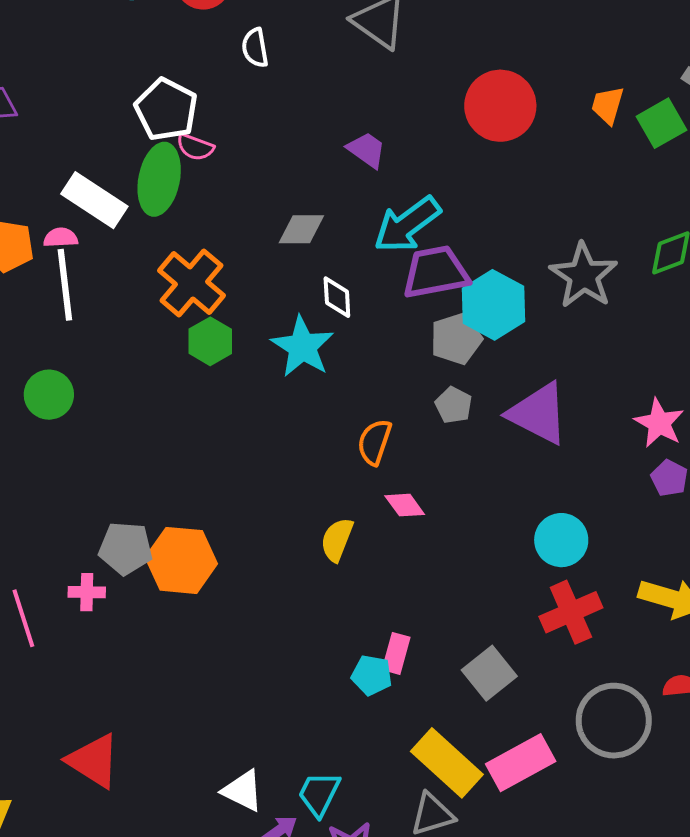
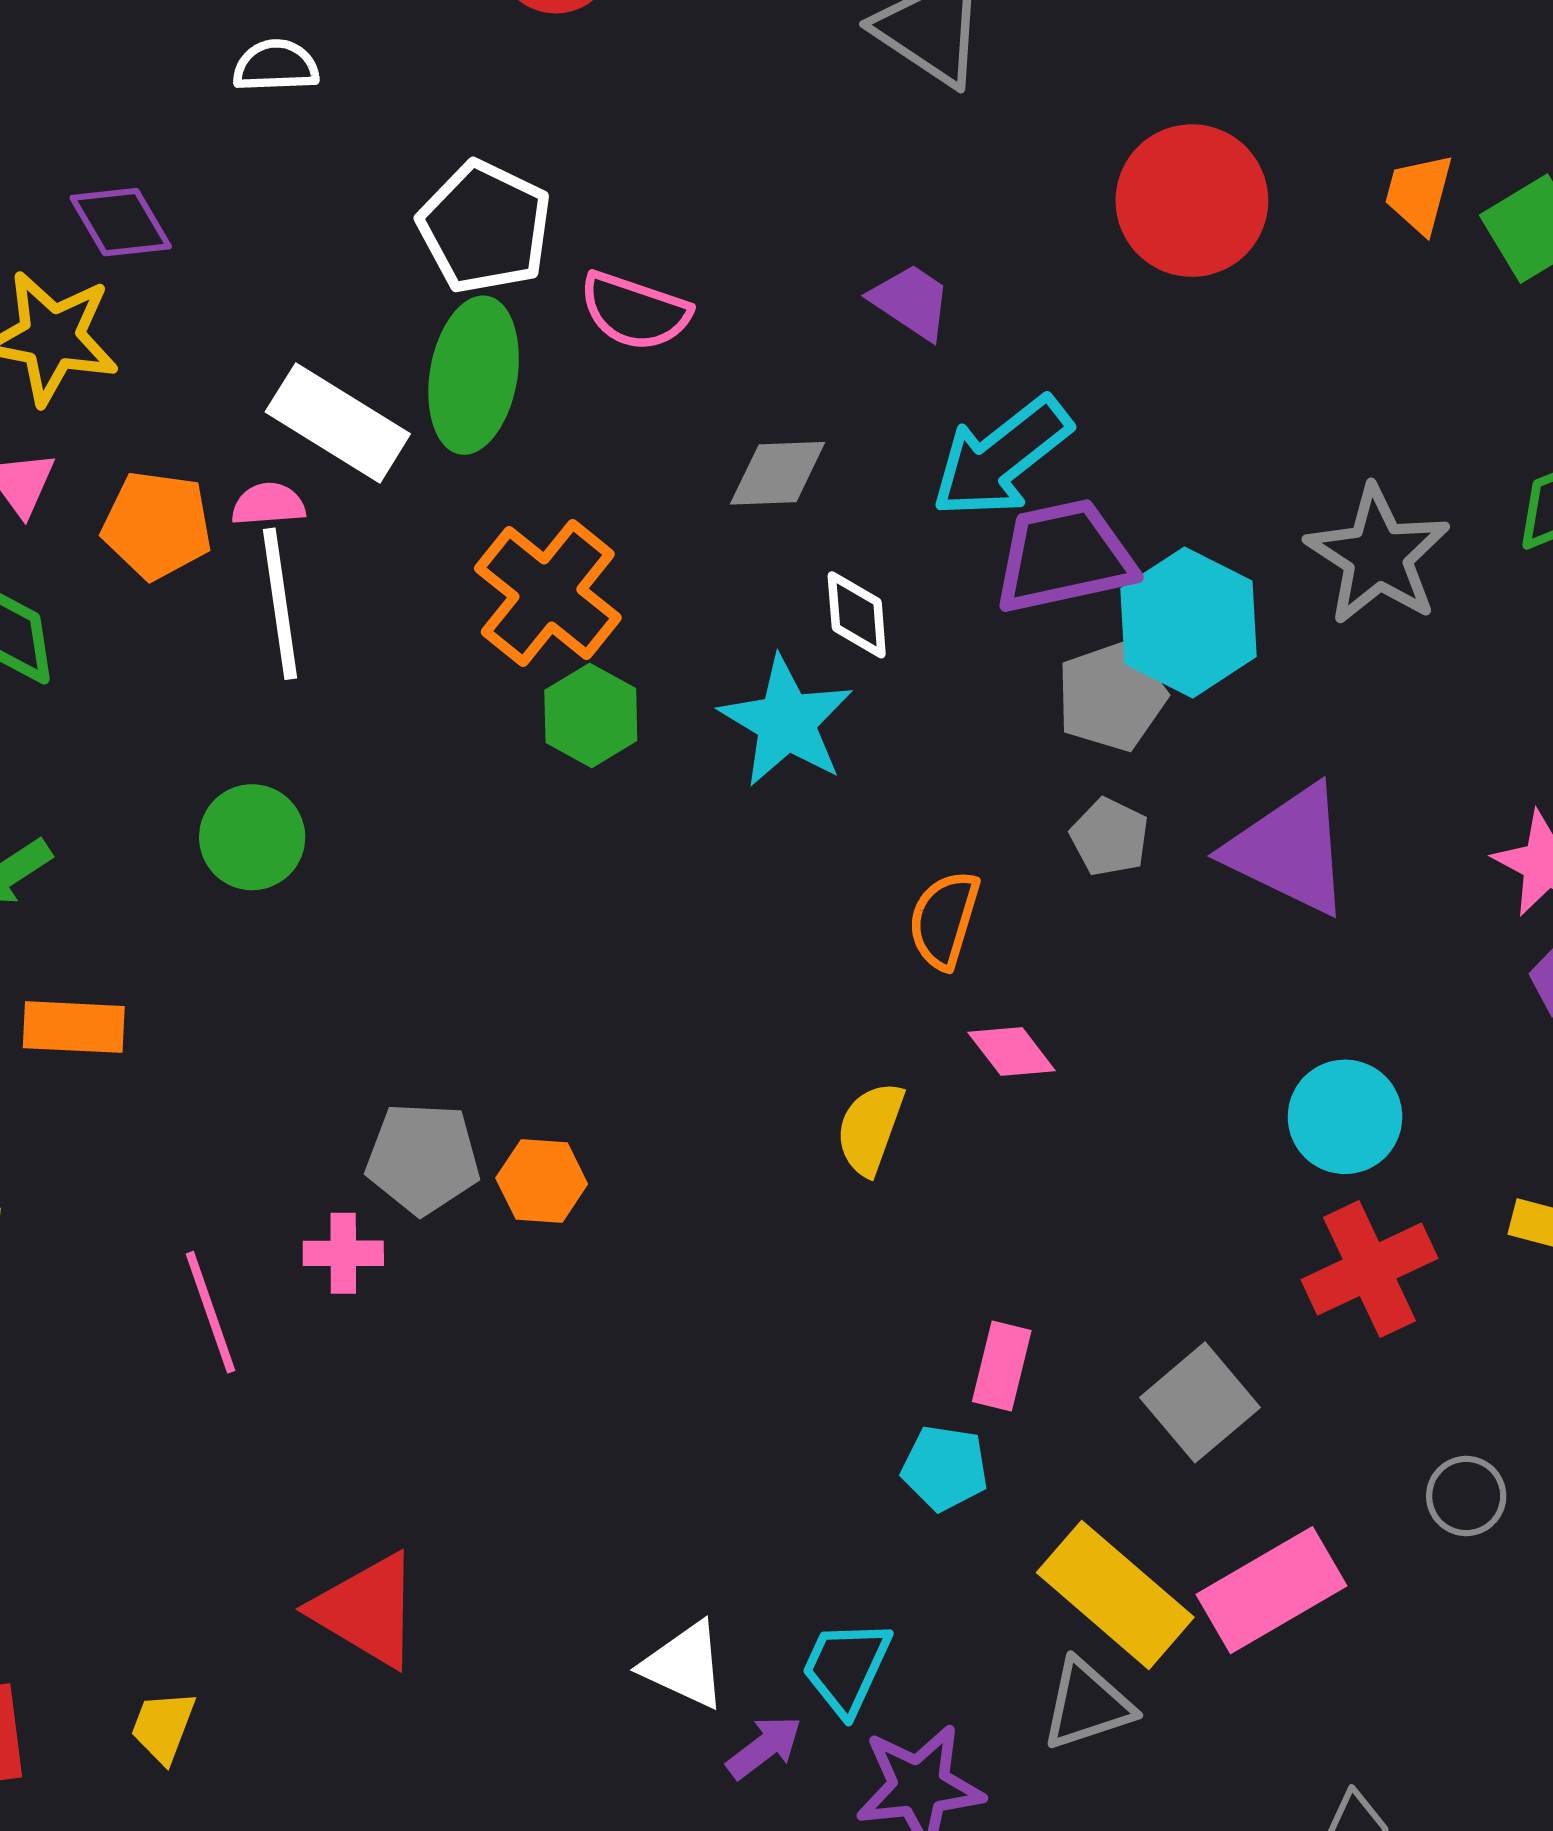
white semicircle: (255, 48) -> (276, 66), moved, turned 99
pink semicircle: (195, 147) -> (635, 311), moved, size x1.4
orange hexagon: (181, 560) -> (542, 1181), size x0.6
cyan pentagon: (372, 675) -> (945, 1468), moved
gray circle: (614, 721) -> (1466, 1496), size x0.5

